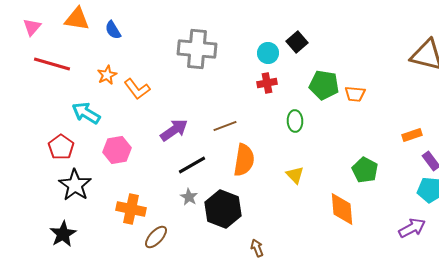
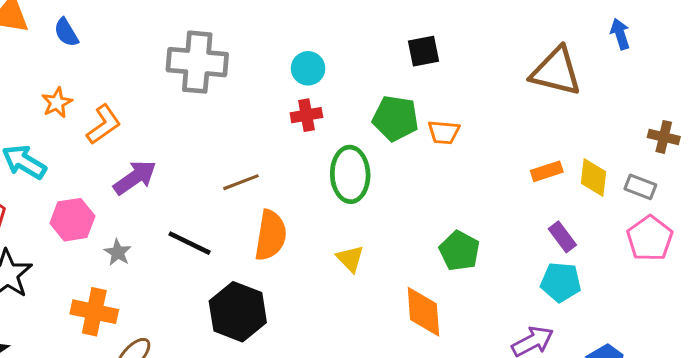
black square: (297, 42) -> (423, 51), moved, turned 30
orange L-shape: (137, 89) -> (104, 124), turned -88
green ellipse: (295, 121) -> (350, 174), size x1.6
purple arrow: (174, 130) -> (135, 178), moved
orange rectangle: (412, 135) -> (547, 171), moved
black line: (192, 165) -> (189, 243), turned 56
gray star: (189, 197) -> (118, 252), moved

